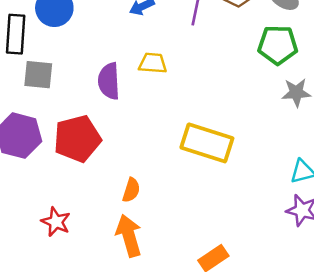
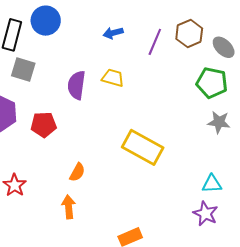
red pentagon: (77, 139) -> (44, 125), size x0.7
orange arrow: (129, 236) -> (69, 207), size x0.7

